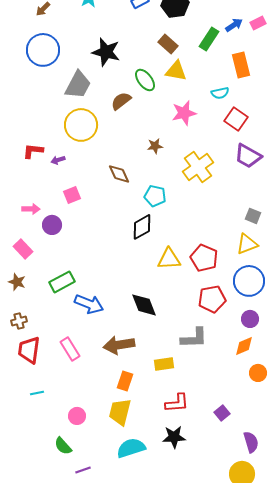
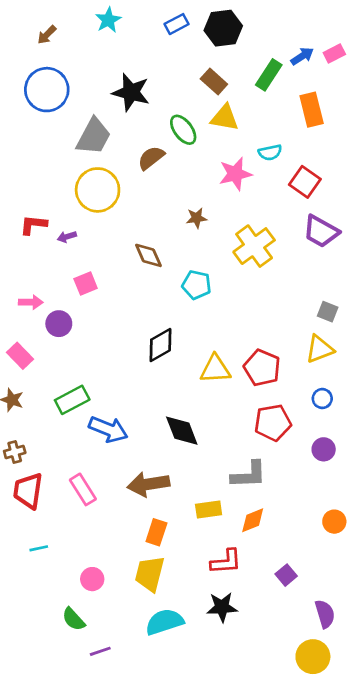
cyan semicircle: (220, 93) -> (270, 152), moved
black diamond: (142, 227) -> (160, 345), moved
blue circle: (249, 281) -> (322, 399), size x0.5
orange diamond: (244, 346) -> (253, 520), moved

